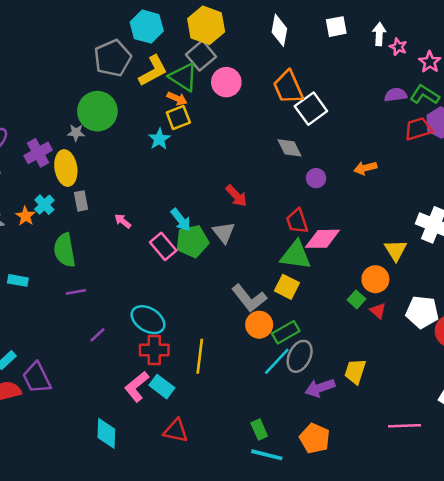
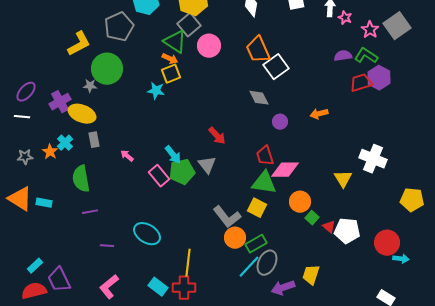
yellow L-shape: (153, 71) -> (79, 44), moved
cyan star: (159, 139) -> (156, 91), turned -30
yellow ellipse: (66, 168) -> (82, 114), turned -60
orange circle: (375, 279) -> (300, 202), moved
white pentagon: (422, 312) -> (347, 231), moved
purple line: (97, 335) -> (107, 246), turned 48
red cross: (154, 350) -> (184, 288), moved
pink L-shape: (137, 387) -> (109, 287), moved

